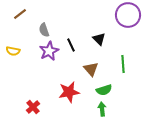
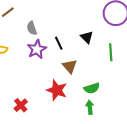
green line: (123, 64) -> (111, 52), moved
brown triangle: (91, 69) -> (70, 66), moved
red star: (69, 92) -> (57, 90), turned 30

